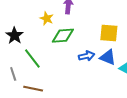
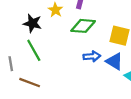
black star: (14, 36) -> (32, 23), moved, turned -30
green diamond: (63, 36) -> (83, 26), moved

